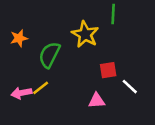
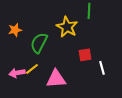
white line: (130, 87) -> (102, 68), turned 32
pink triangle: (97, 101) -> (56, 79), moved, size x1.5

